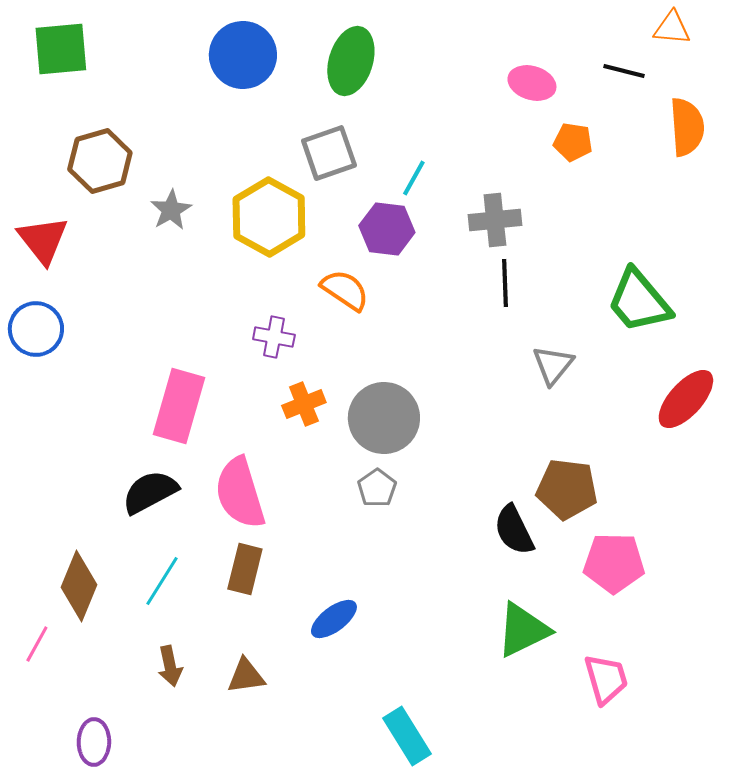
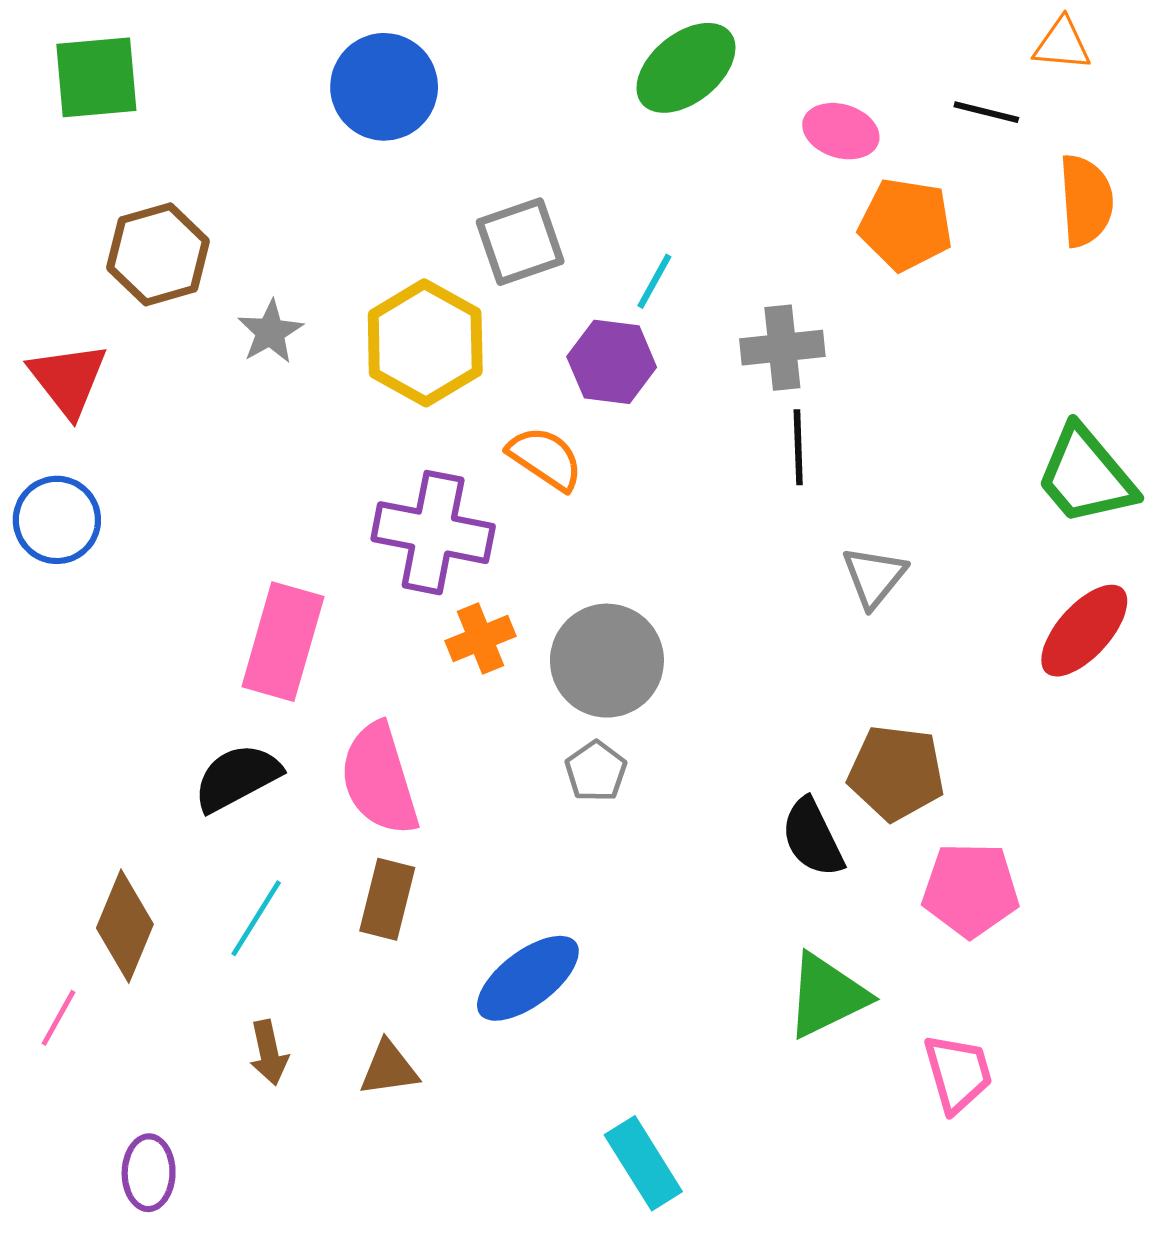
green ellipse: (351, 61) -> (686, 68), moved, turned 34
orange pentagon: (573, 142) -> (906, 224), size x1.5
green trapezoid: (639, 301) -> (1086, 476), moved
purple cross: (274, 337) -> (433, 533), size x1.8
blue ellipse: (334, 619) -> (528, 978), size x1.4

